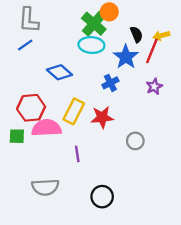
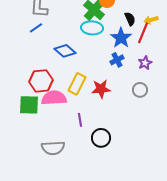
blue cross: (110, 83) -> (117, 60), moved
green square: (17, 136) -> (29, 105), size x1.5
gray circle: (135, 141) -> (140, 90), moved
black circle: (102, 197) -> (101, 138), moved

